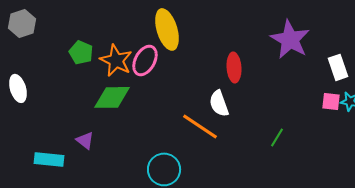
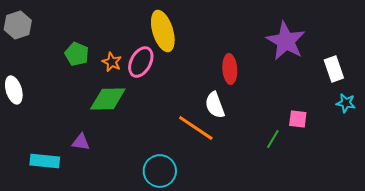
orange star: (116, 60) -> (112, 62), size x0.6
pink square: (331, 101) -> (298, 119), moved
purple triangle: (85, 140) -> (81, 142), turned -30

